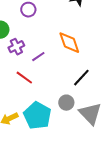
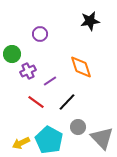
black line: (81, 78) -> (67, 102), moved

